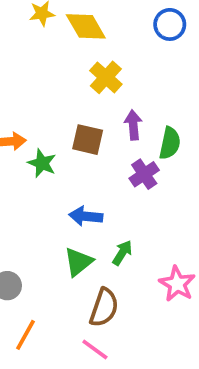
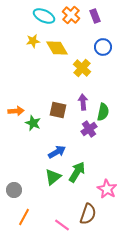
yellow cross: (106, 77) -> (82, 68), moved
blue arrow: (86, 216) -> (57, 152), turned 144
green arrow: (122, 253) -> (77, 172), size x1.5
brown semicircle: (104, 308) -> (88, 214), moved

